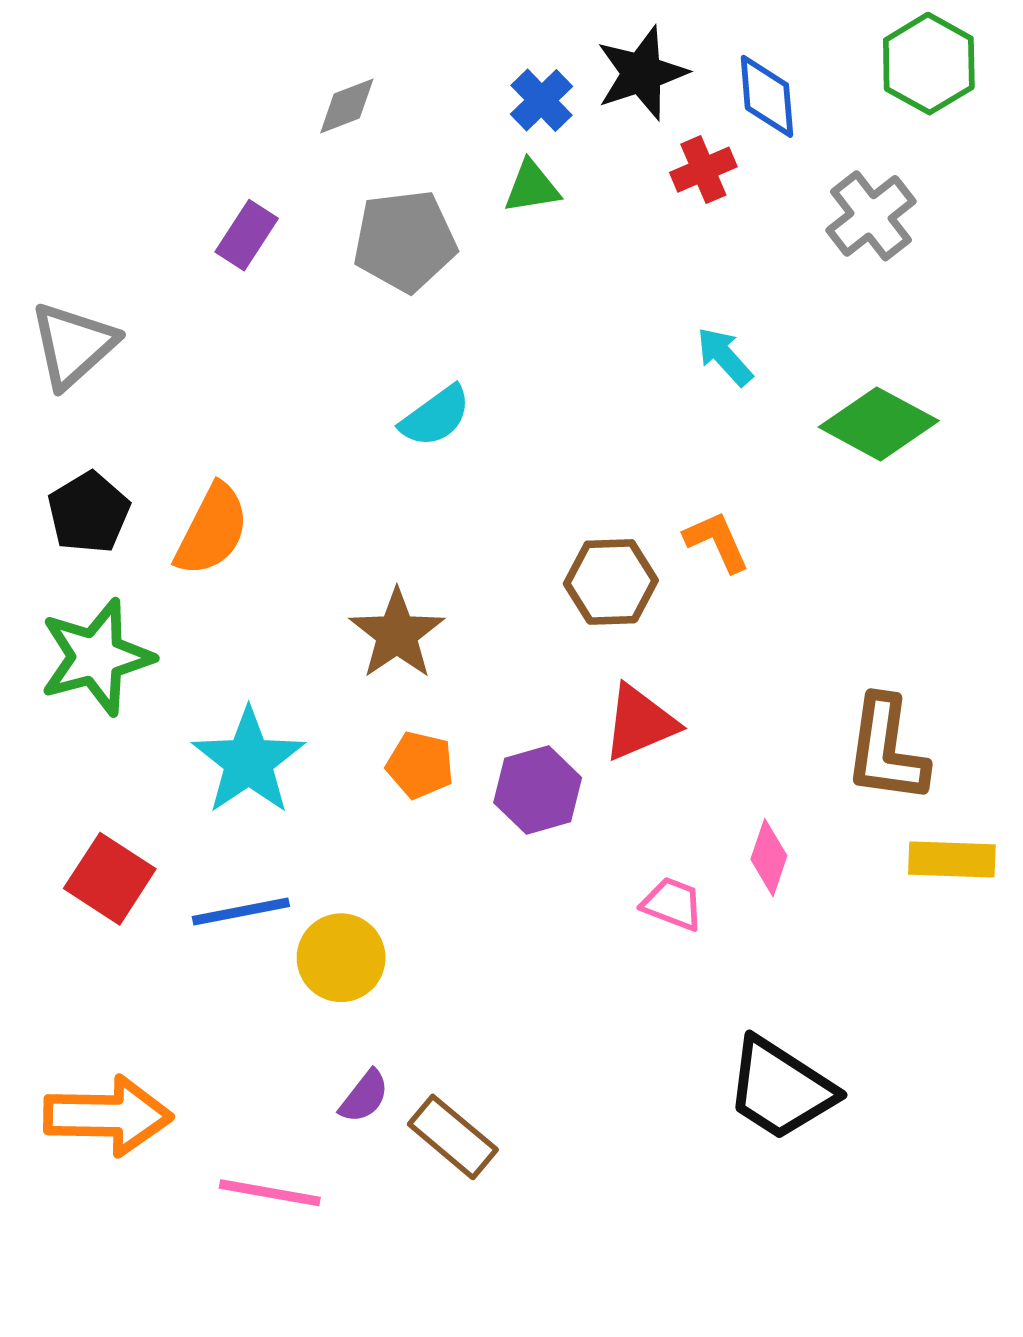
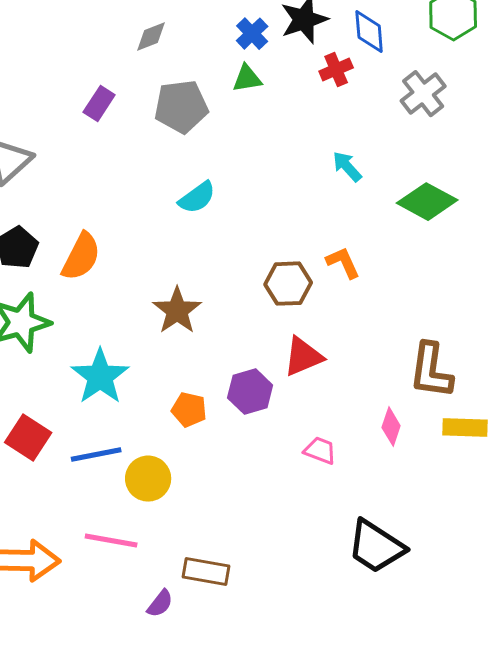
orange pentagon: (420, 765) -> (189, 410), moved
pink diamond: (769, 858) -> (391, 427), moved
purple semicircle: (364, 1096) -> (160, 604), moved
brown rectangle: (453, 1137) -> (206, 572), turned -30
pink line: (270, 1193) -> (111, 541), moved

